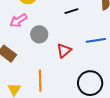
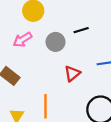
gray circle: (39, 34) -> (56, 42), moved

